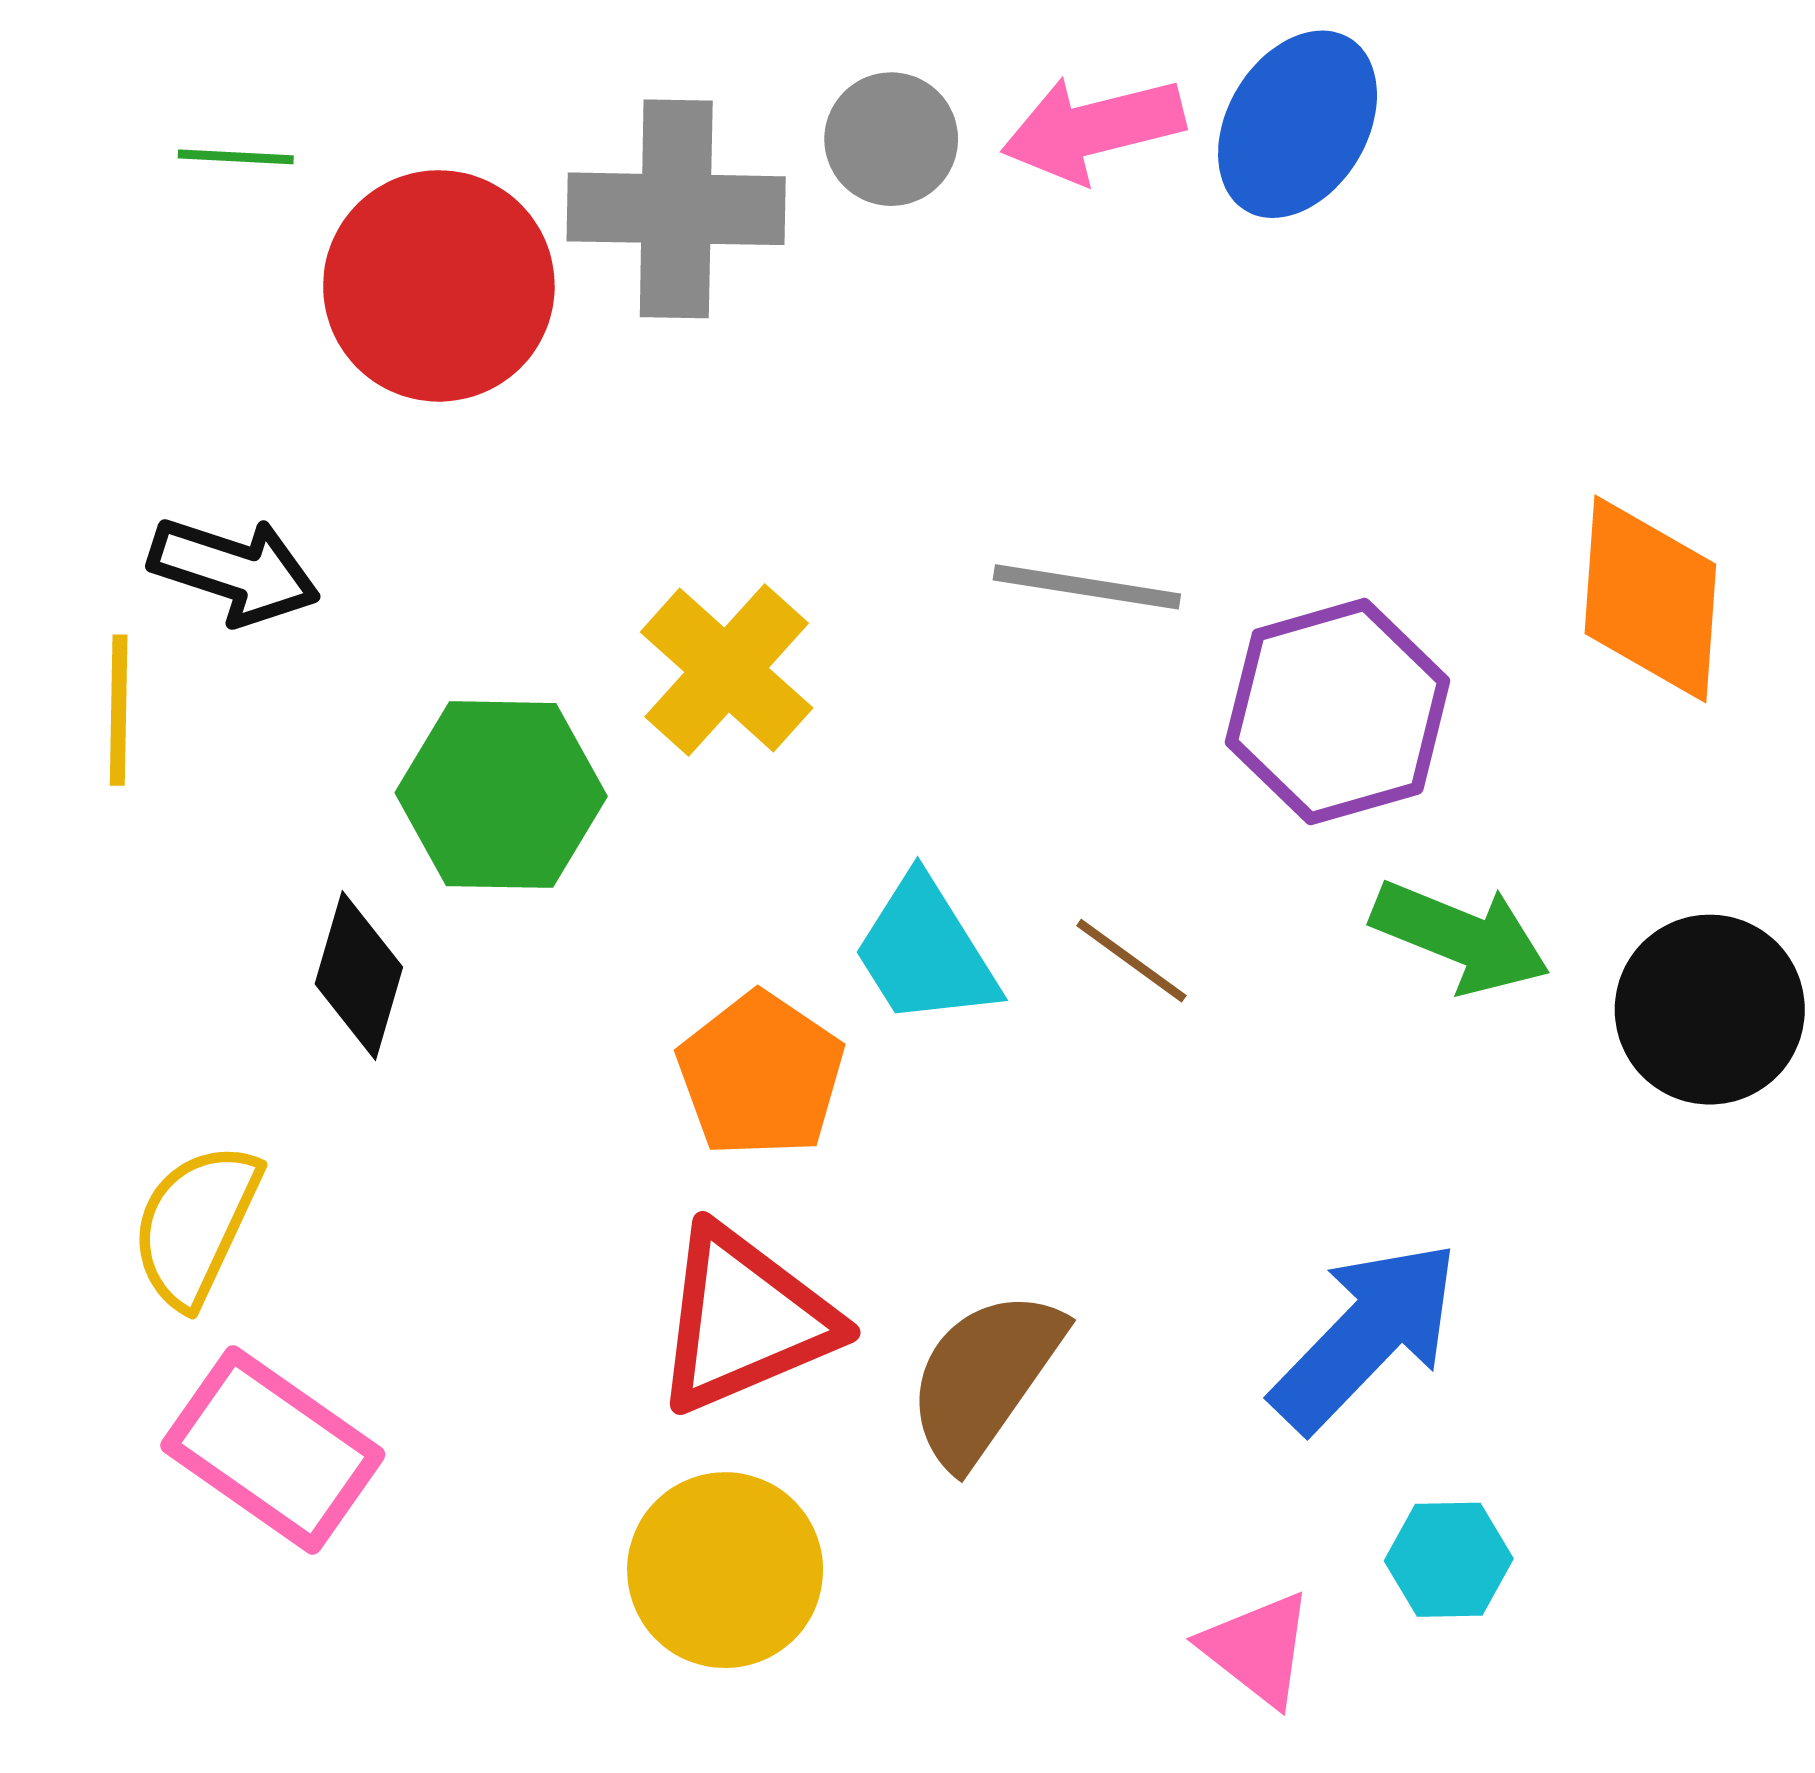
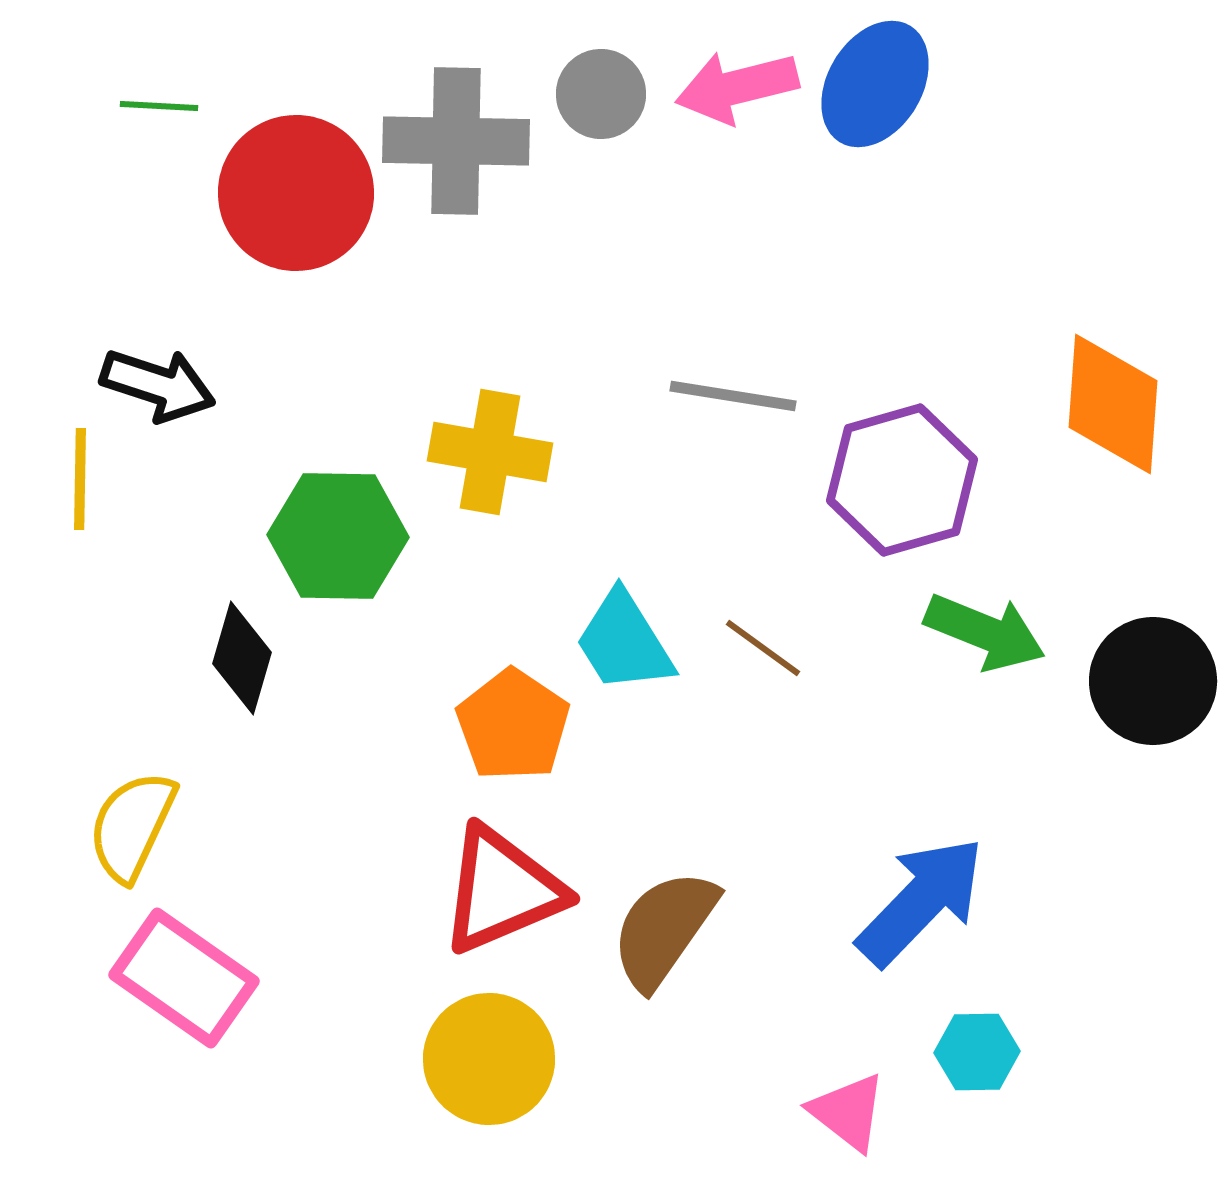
yellow cross: (727, 670) -> (490, 452), turned -32

